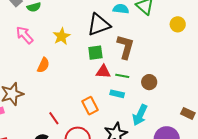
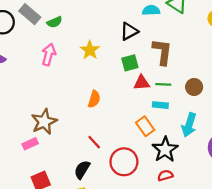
black triangle: (99, 25) -> (129, 31), size x0.7
pink arrow: (25, 35) -> (49, 54), turned 66
orange semicircle: (43, 65) -> (94, 99), moved
orange rectangle: (90, 106) -> (145, 126), moved

